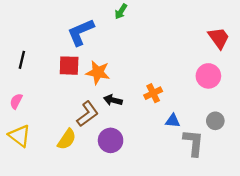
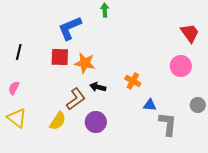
green arrow: (121, 11) -> (105, 10), turned 144
orange cross: (153, 93) -> (133, 81), turned -35
gray circle: (215, 121) -> (198, 105), moved

